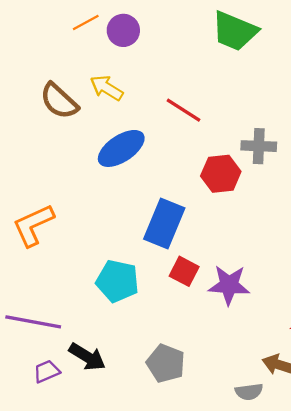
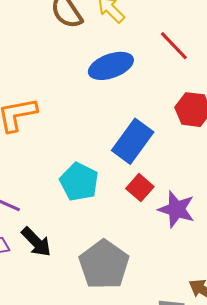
gray pentagon: (166, 363) -> (104, 265), size x1.4

